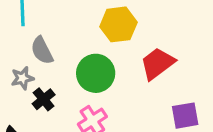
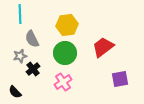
yellow hexagon: (118, 24) -> (67, 25), moved

